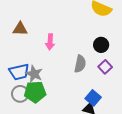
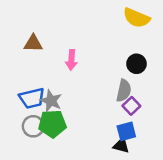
gray semicircle: (80, 64) -> (124, 91), moved
purple square: (105, 67) -> (131, 106), moved
blue square: (93, 98) -> (126, 131), turned 35

